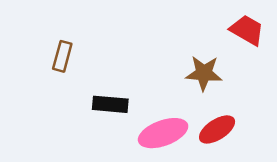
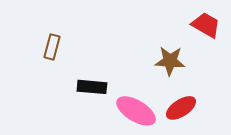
pink ellipse: (163, 133) -> (136, 111), turned 51

